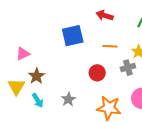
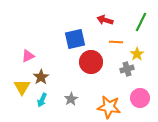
orange line: (110, 46) -> (116, 42), moved
red circle: (97, 73) -> (91, 62), moved, size x1.5
cyan arrow: (38, 100) -> (42, 100), turned 56

